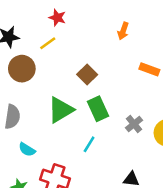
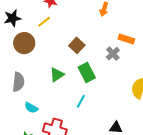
green triangle: (61, 110) -> (57, 75), size x0.7
gray cross: (134, 124) -> (113, 54), moved

